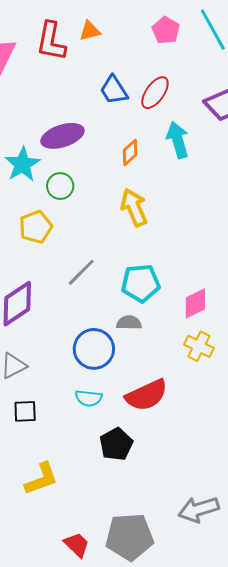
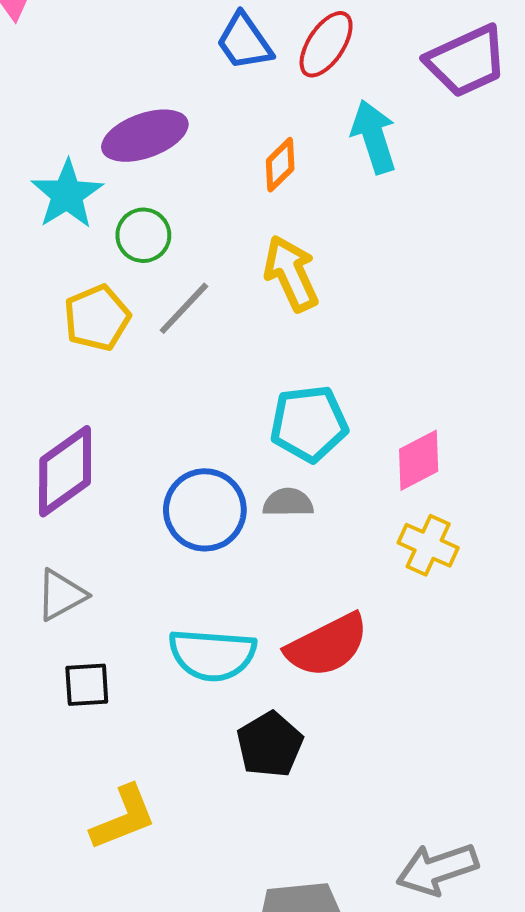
gray line: (81, 272) -> (184, 308), moved
blue circle: (94, 349) -> (205, 510), moved
cyan semicircle: (89, 398) -> (212, 655), size x1.6

